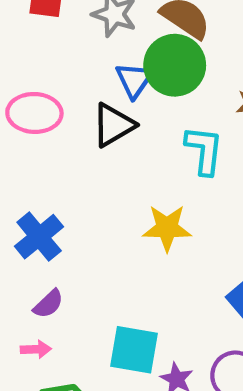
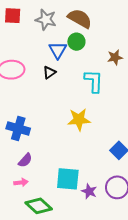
green circle: (175, 65) -> (76, 42), size x0.6
black triangle: (113, 125) -> (49, 72), size x0.6
blue cross: (39, 237) -> (18, 128), turned -30

